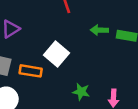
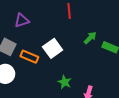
green arrow: (99, 30) -> (90, 38), turned 120

